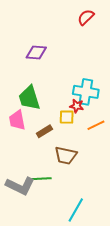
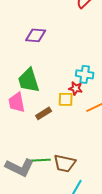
cyan cross: (86, 92) -> (85, 74), size x0.7
brown trapezoid: (66, 155) -> (65, 163), moved

